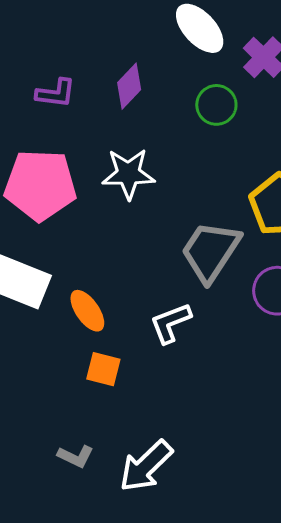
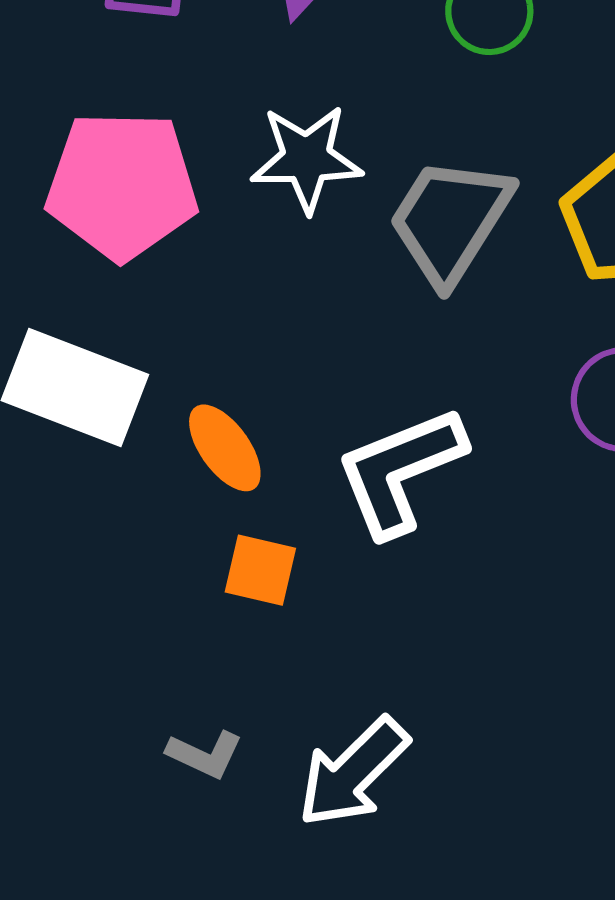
gray trapezoid: (211, 251) -> (450, 220), moved
white L-shape: (171, 323) -> (400, 471), size x1.5

